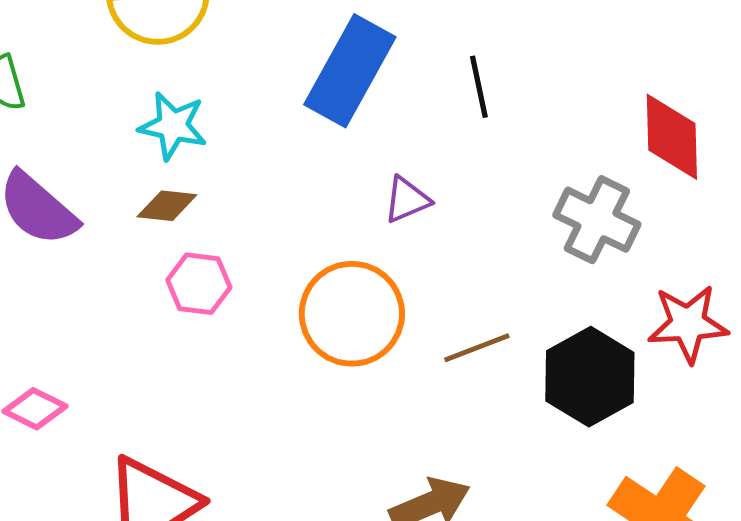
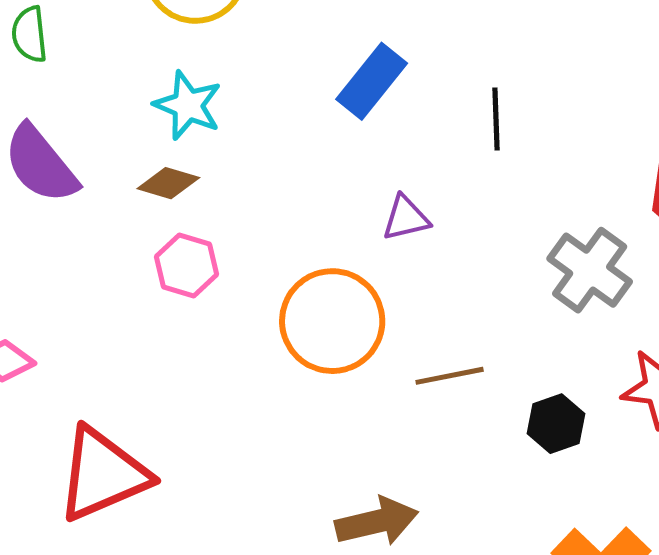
blue rectangle: (350, 71) -> (372, 81), size x0.7
black hexagon: (590, 377) -> (556, 424), size x0.6

